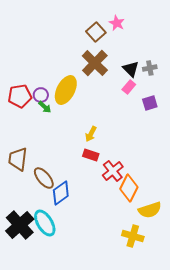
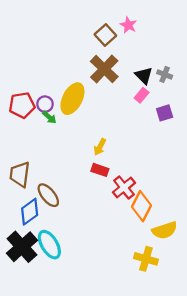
gray cross: (150, 68) -> (165, 74), turned 32
blue diamond: (61, 193) -> (30, 212), moved

